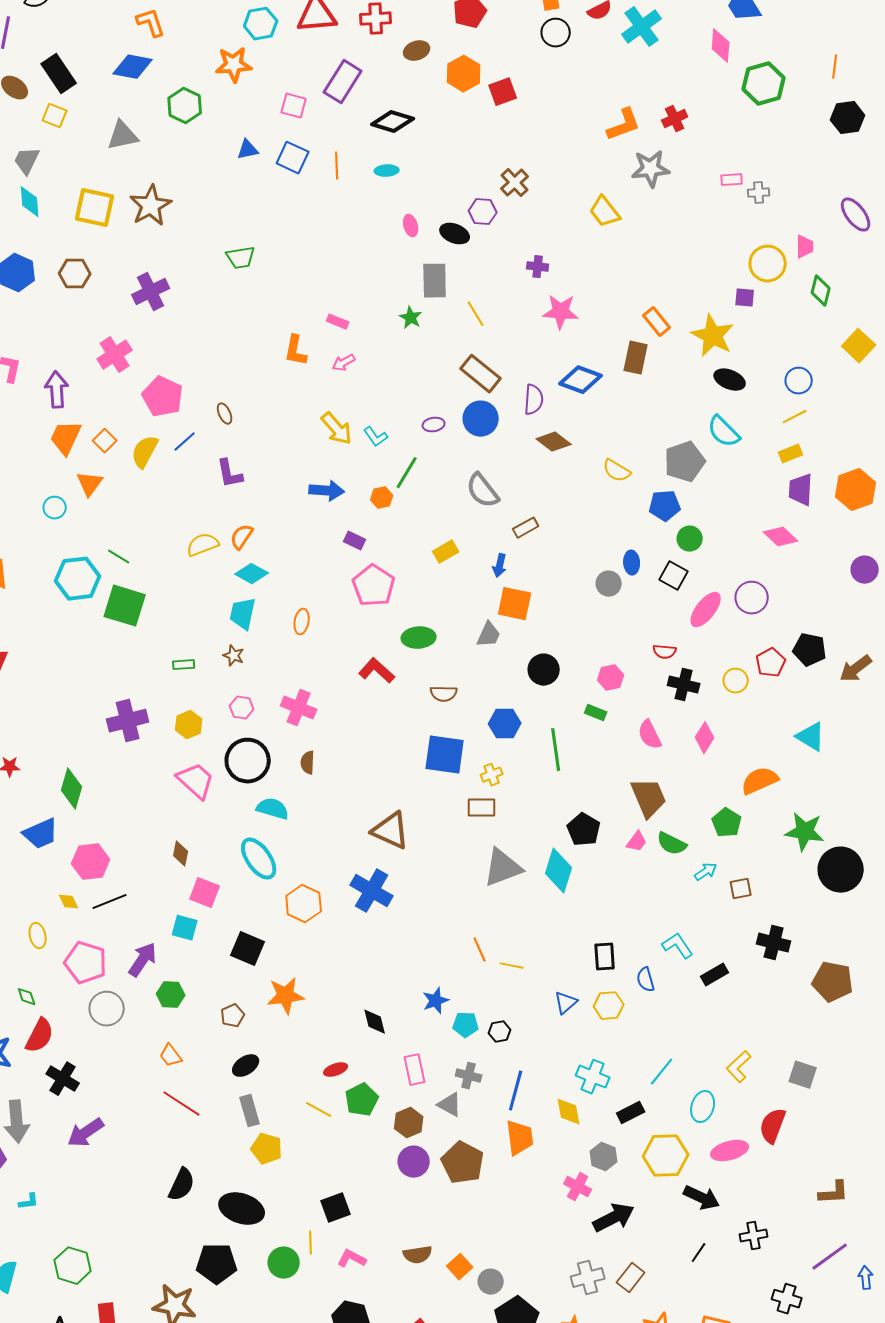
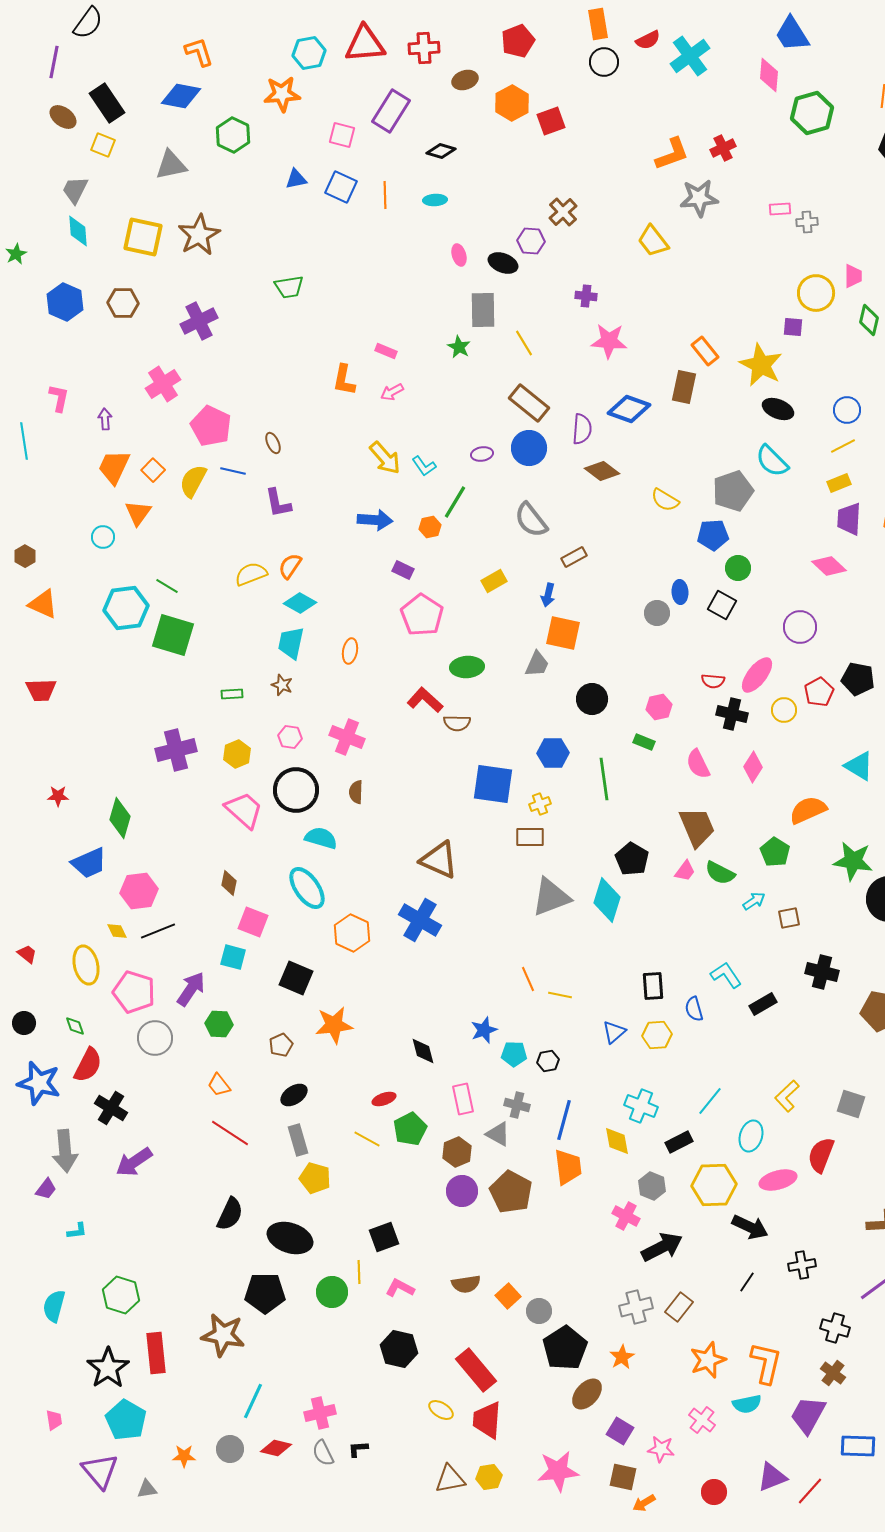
black diamond: (393, 122) -> (441, 151), size x0.7
purple arrow: (57, 390) -> (105, 419), size x0.6
blue line: (185, 442) -> (233, 471), turned 55
pink ellipse: (706, 610) -> (757, 675), moved
brown semicircle: (444, 694) -> (457, 723), moved
yellow ellipse: (38, 936) -> (86, 965), size x1.5

